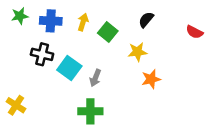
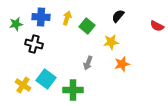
green star: (20, 16) -> (16, 24), moved
cyan square: (69, 68) -> (46, 79), moved
gray arrow: (95, 78) -> (88, 63), moved
yellow cross: (16, 105) -> (23, 85), moved

